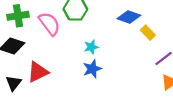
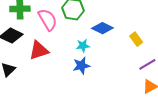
blue diamond: (129, 17) -> (102, 28), moved
red triangle: (38, 72) -> (39, 50), moved

